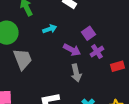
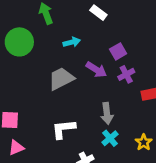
gray trapezoid: (23, 59) -> (61, 79), moved, turned -100
gray arrow: (76, 73) -> (107, 113), moved

